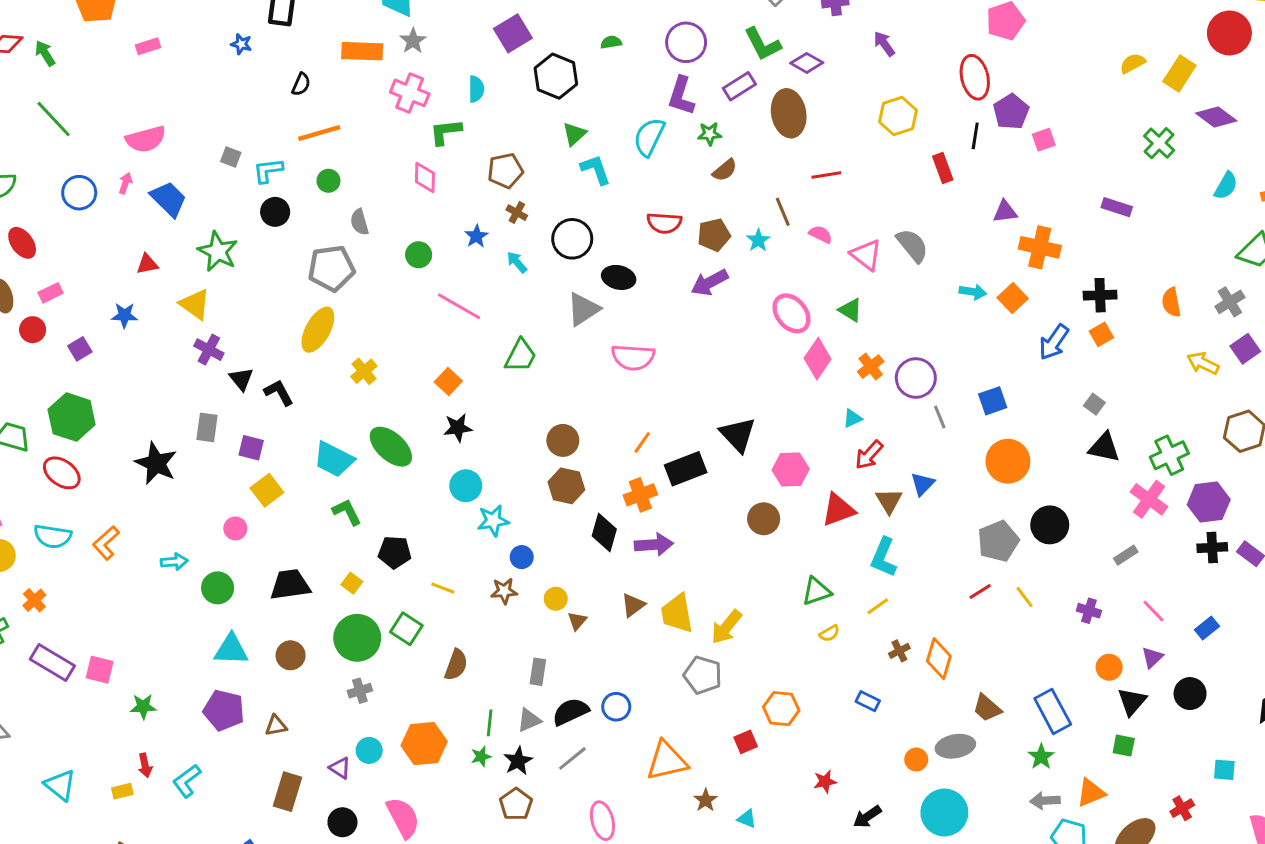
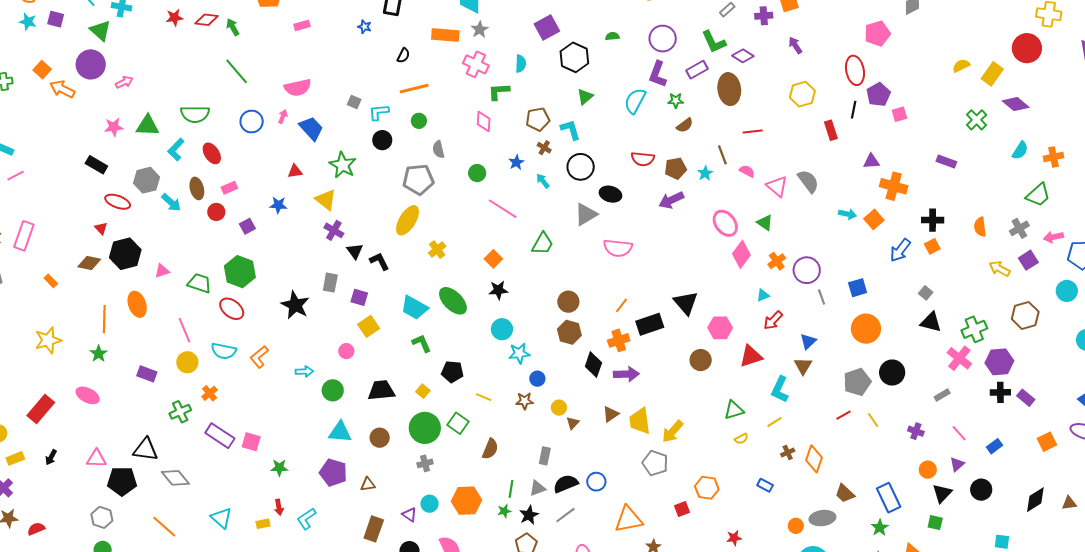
cyan L-shape: (596, 170) -> (570, 130), moved
brown triangle: (889, 501) -> (803, 366), moved

